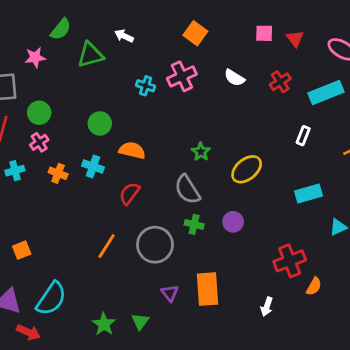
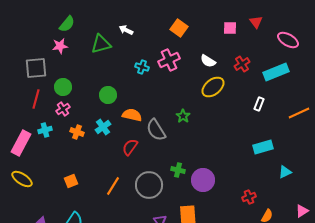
green semicircle: (61, 29) -> (67, 24), moved
red triangle: (295, 39) -> (256, 22), moved
cyan cross: (93, 167) -> (103, 127), turned 35
yellow ellipse: (247, 169) -> (213, 87), moved
gray semicircle: (187, 189) -> (156, 130), moved
purple circle: (233, 222) -> (203, 180), moved, size x1.5
orange square: (22, 250) -> (71, 181), moved
red cross: (290, 261) -> (249, 197), size x0.6

